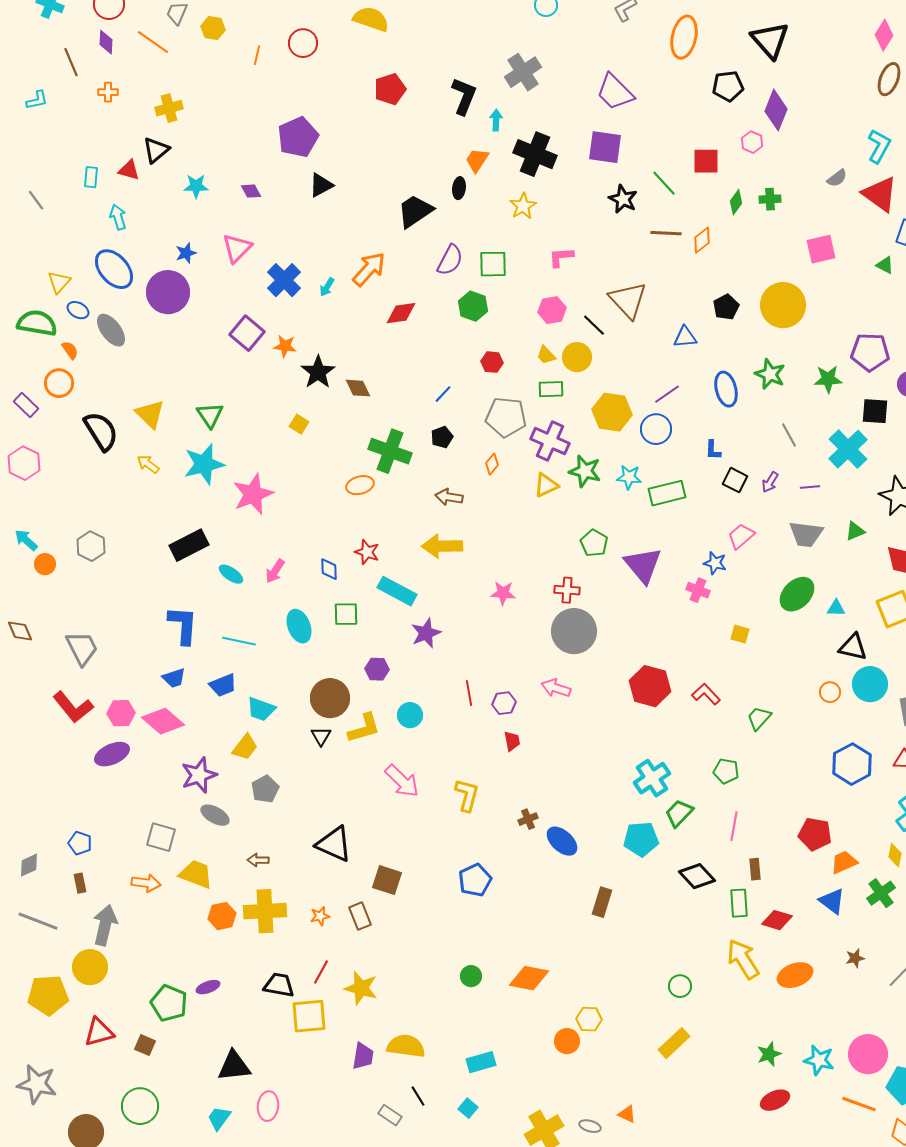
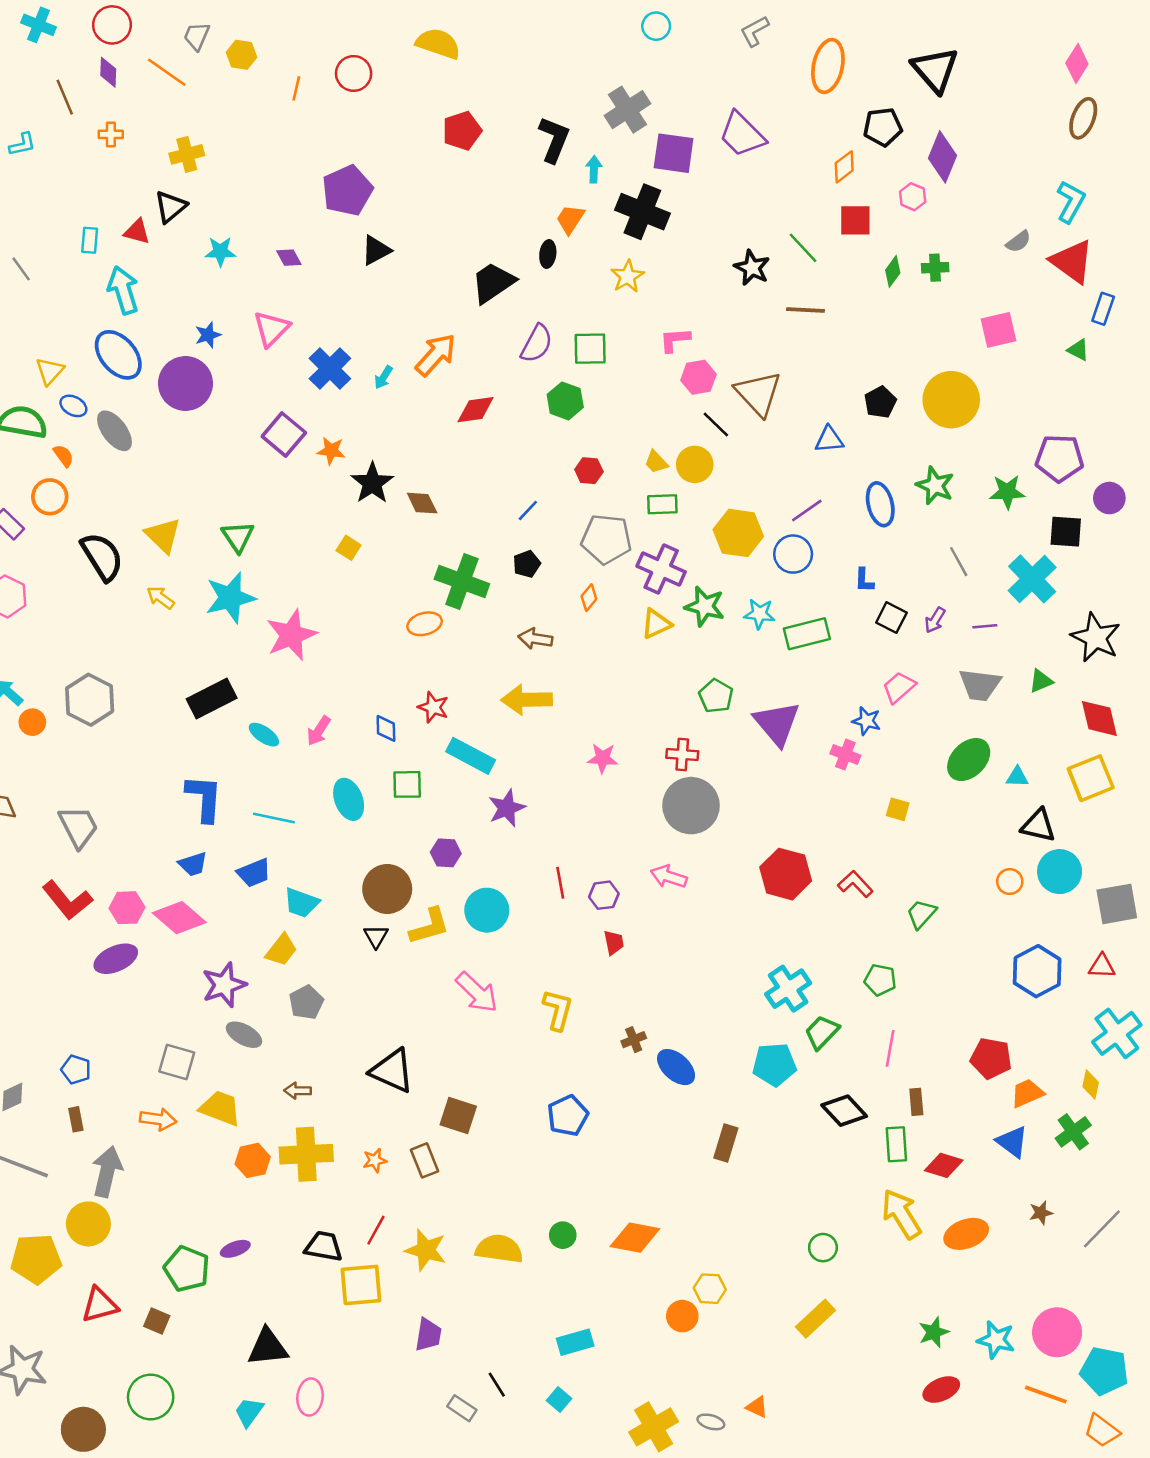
purple square: (605, 147) -> (674, 153), moved
cyan arrow: (118, 217) -> (123, 290), size x1.5
orange diamond: (702, 240) -> (844, 167), moved
pink hexagon: (552, 310) -> (698, 377), moved
gray hexagon: (91, 546) -> (90, 700), size x1.4
cyan circle: (410, 715) -> (487, 910), size x1.4
yellow semicircle: (406, 1046) -> (499, 1249), moved

